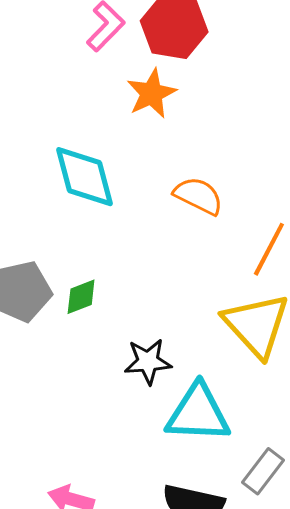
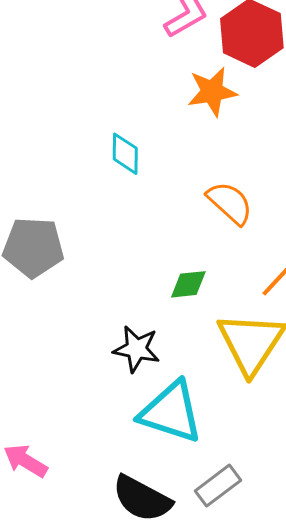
cyan diamond: (84, 177) -> (125, 154), size x0.6
green diamond: (81, 297) -> (188, 284), moved

